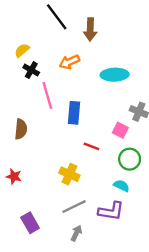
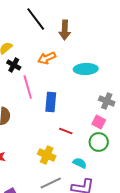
pink square: (120, 130) -> (99, 122), moved
cyan semicircle: (121, 186) -> (80, 163), moved

